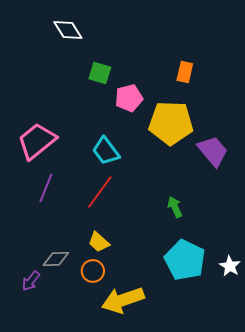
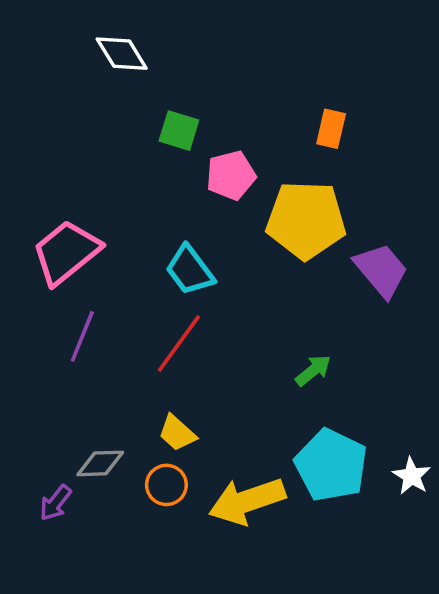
green arrow: (175, 207) -> (313, 370), turned 75
yellow arrow: (123, 300) -> (247, 501), moved

